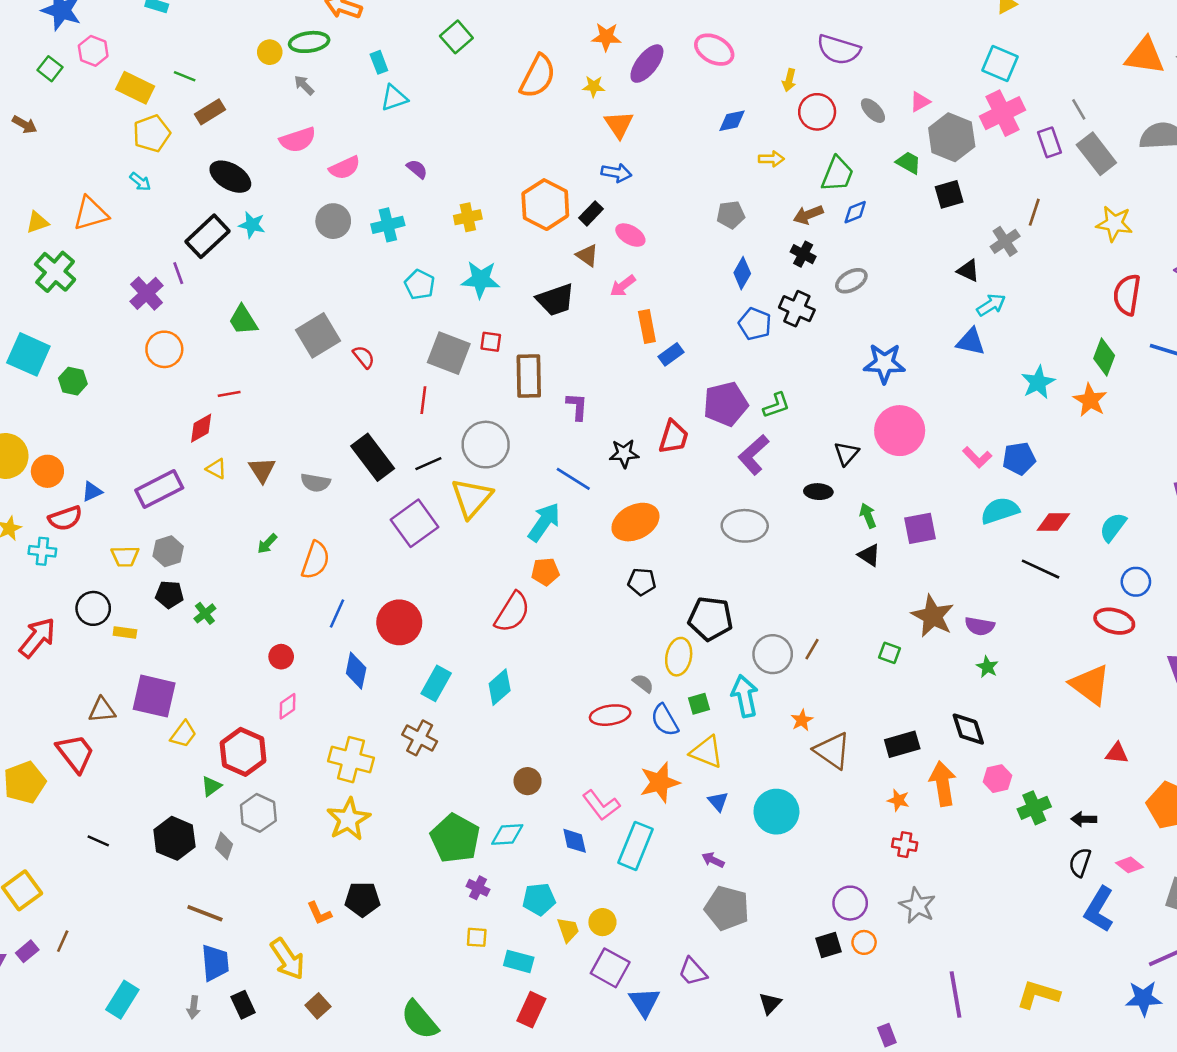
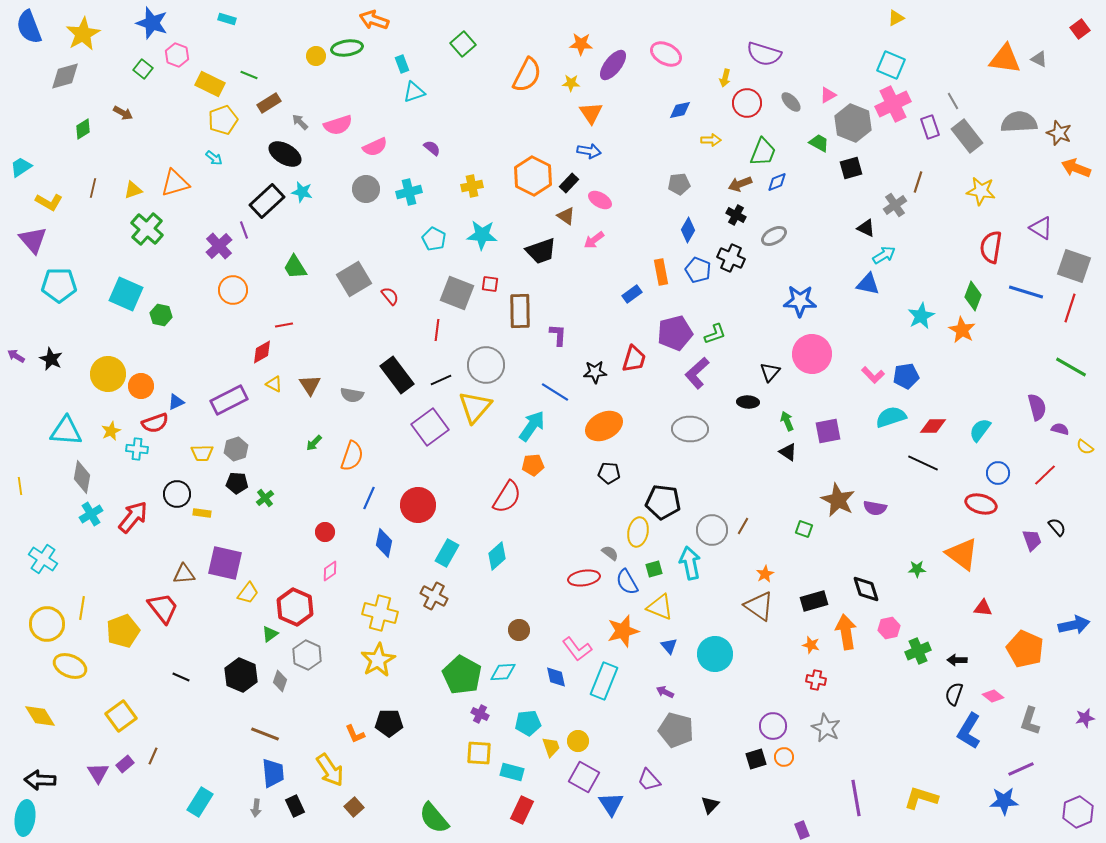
gray arrow: (304, 85) -> (300, 122), moved
orange rectangle: (647, 326) -> (661, 272), moved
green star: (987, 667) -> (917, 569), moved, turned -30
orange star: (802, 720) -> (765, 574), moved
yellow square: (477, 937) -> (479, 753), size x1.5

